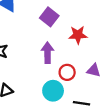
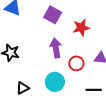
cyan circle: (53, 91) -> (55, 82), moved

